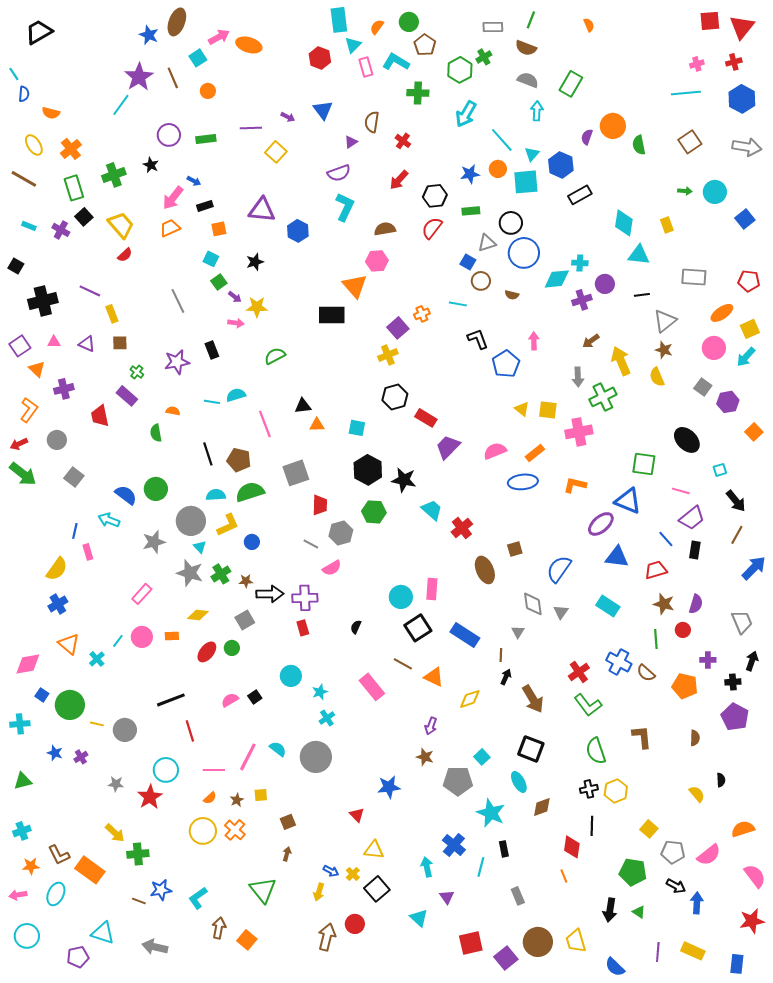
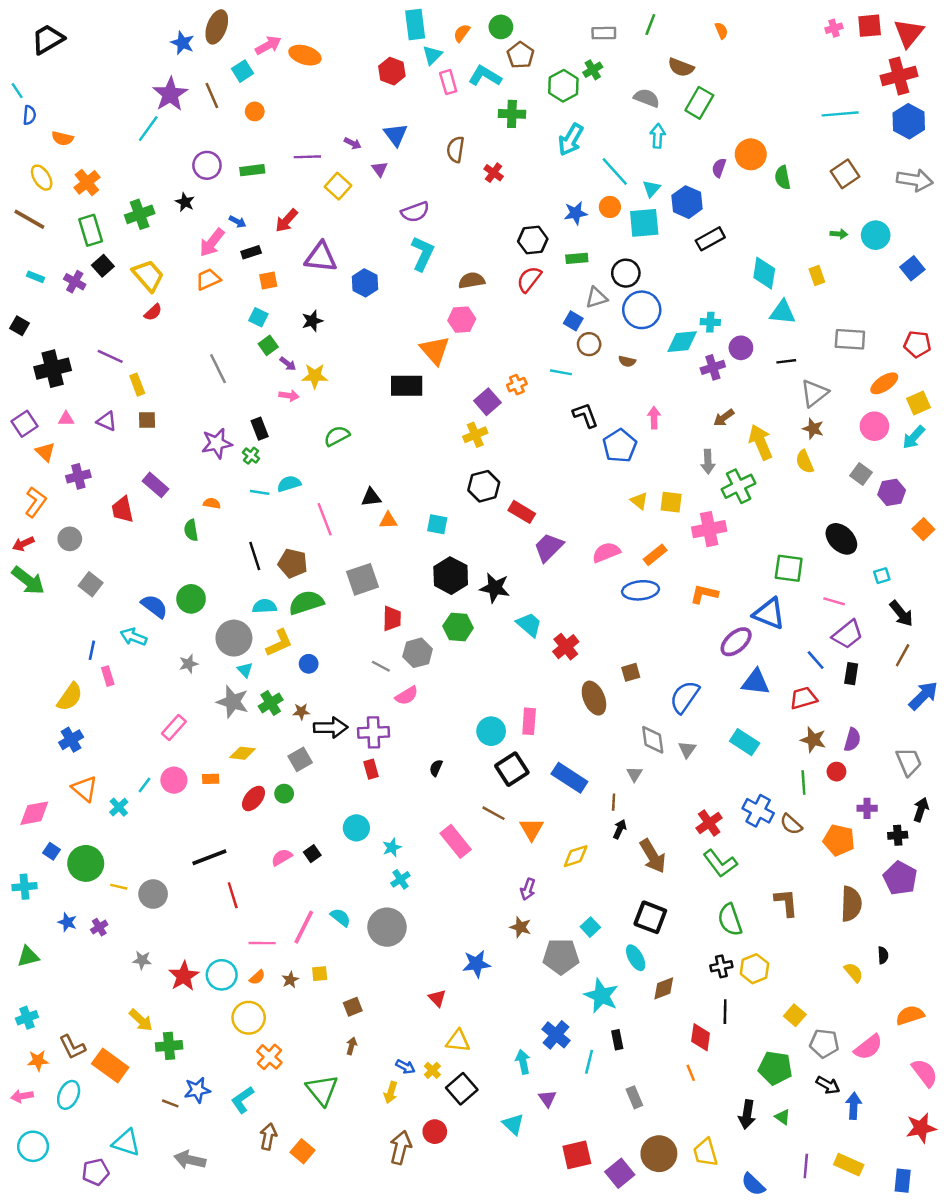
brown semicircle: (526, 48) -> (681, 67), moved
red cross: (734, 62) -> (899, 76), size x1.8
pink cross: (697, 64) -> (834, 28), moved
purple triangle: (351, 142) -> (380, 169), moved, turned -32
red arrow: (399, 180) -> (287, 220), moved
green cross: (137, 372) -> (251, 456), moved
gray star: (154, 542) -> (189, 664), size x0.7
orange triangle: (434, 677) -> (532, 829), turned 35
brown semicircle: (695, 738) -> (851, 904), size x1.8
cyan circle: (166, 770) -> (222, 975), moved
orange cross: (235, 830) -> (269, 1057), moved

